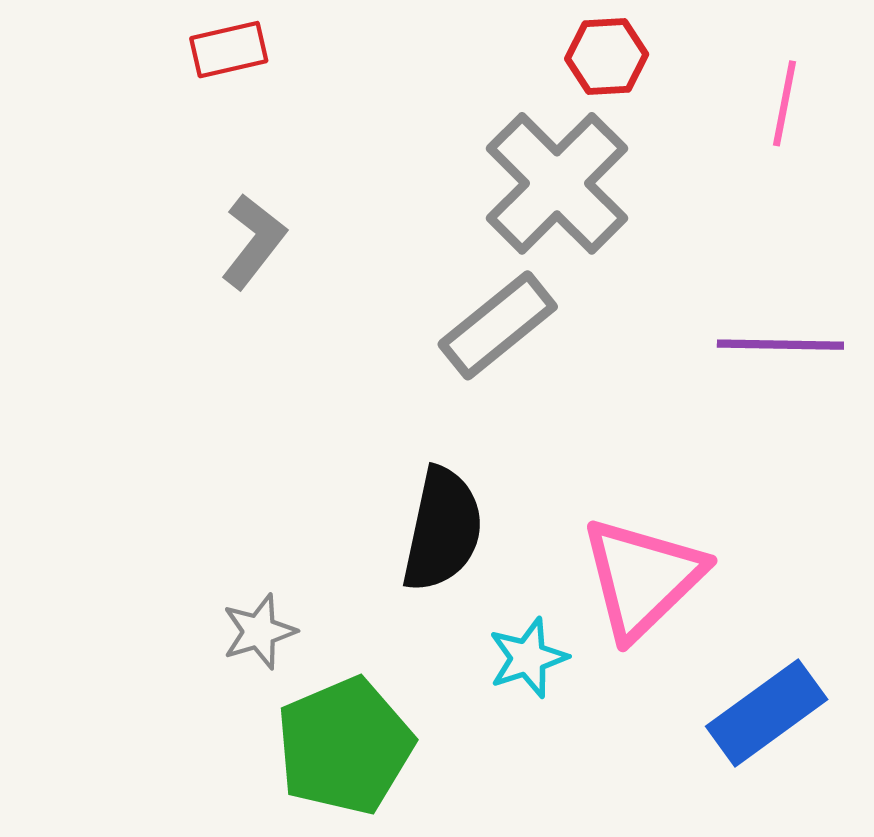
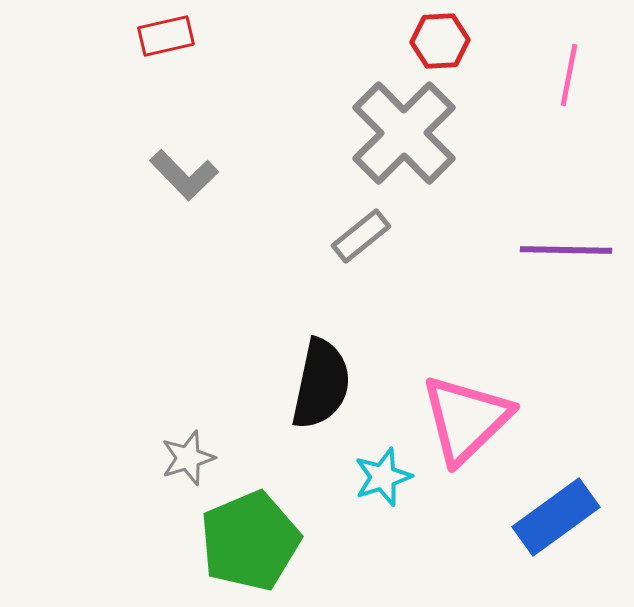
gray L-shape: (254, 241) -> (184, 175), turned 98
gray rectangle: (498, 325) -> (361, 236), size x0.7

